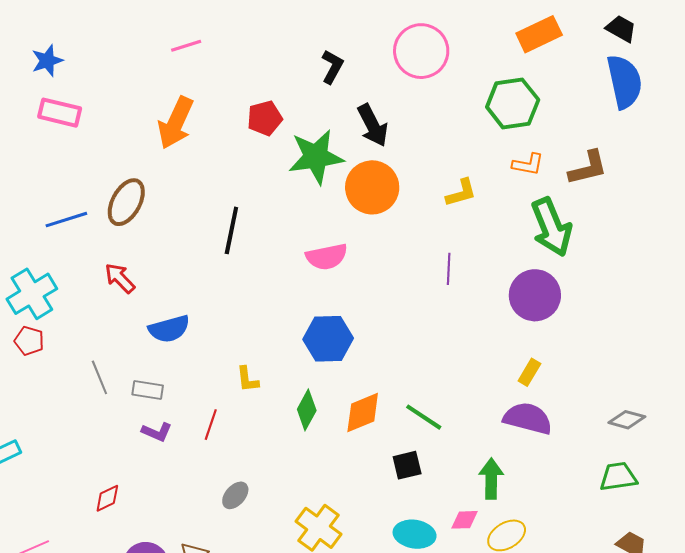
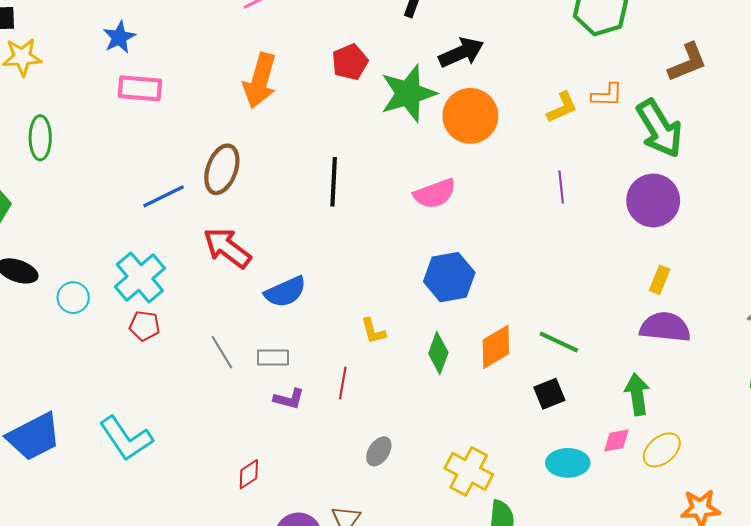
black arrow: (373, 125) -> (461, 53), turned -78
orange L-shape: (528, 164) -> (607, 95), moved
red arrow: (120, 278) -> (227, 248), size x1.4

